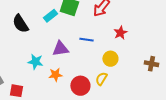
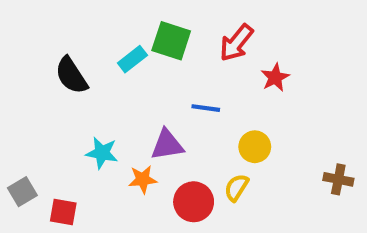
red star: (120, 33) -> (275, 77), moved
purple triangle: (60, 49) -> (167, 145), moved
brown cross: (151, 64) -> (338, 179), moved

